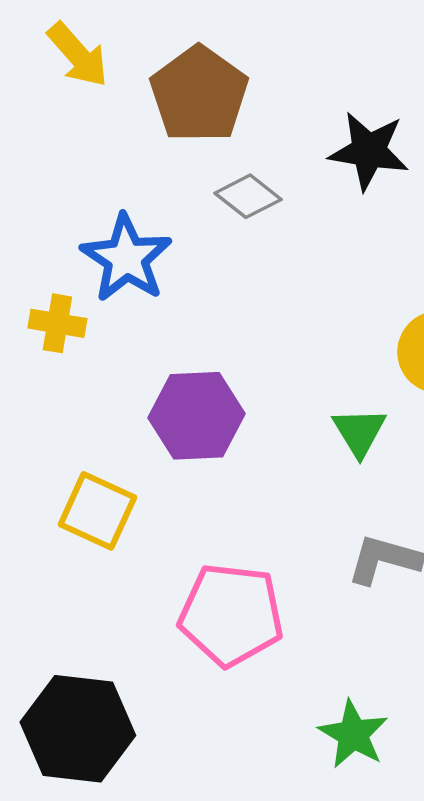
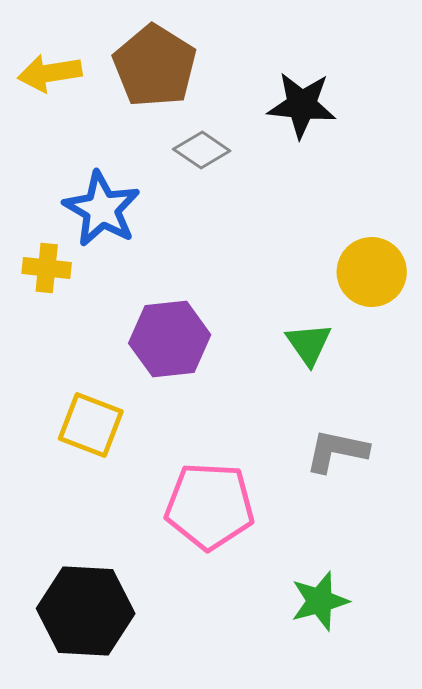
yellow arrow: (78, 55) -> (50, 73), moved, turned 126
green star: (353, 734) -> (320, 601), turned 30

